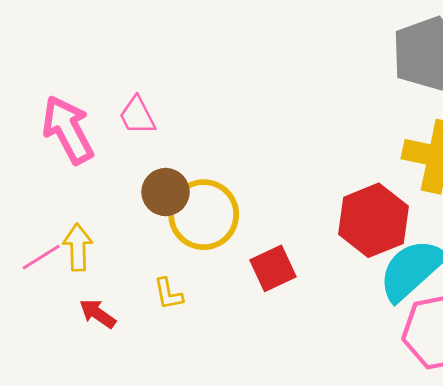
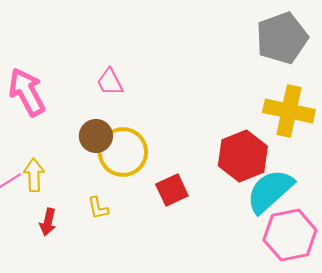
pink trapezoid: (137, 116) -> (110, 82), moved
red arrow: (98, 314) -> (48, 222), turned -112

